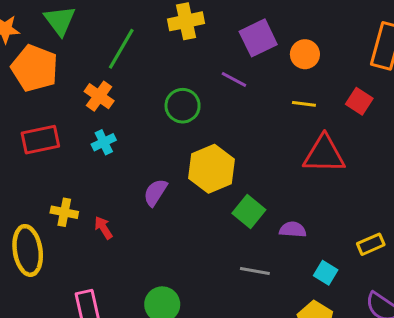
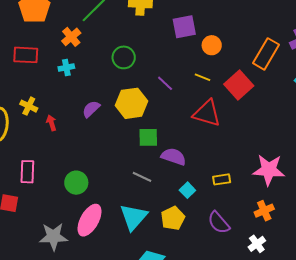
purple line: (234, 79) -> (165, 83), moved
red square: (359, 101) -> (239, 85), size x1.6
green square: (249, 212) -> (148, 137), turned 35
purple semicircle: (293, 230) -> (174, 157), size x1.4

